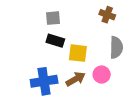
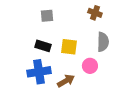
black rectangle: (55, 41) -> (43, 46), moved
brown arrow: (76, 79) -> (66, 81), moved

